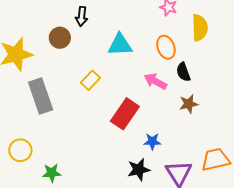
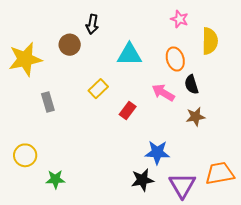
gray rectangle: (41, 96) -> (48, 102), size x0.6
red rectangle: (125, 114) -> (128, 110), moved, size x0.6
blue star: (152, 141) -> (157, 152), size x1.4

